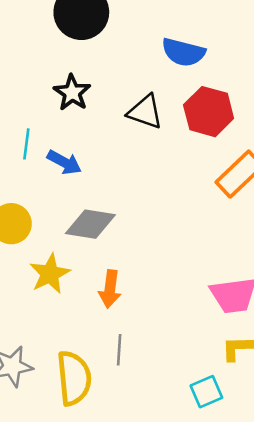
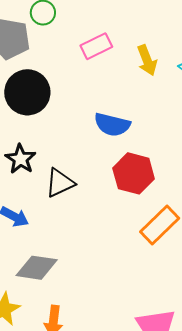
black triangle: (145, 112) -> (60, 183), moved, turned -44

